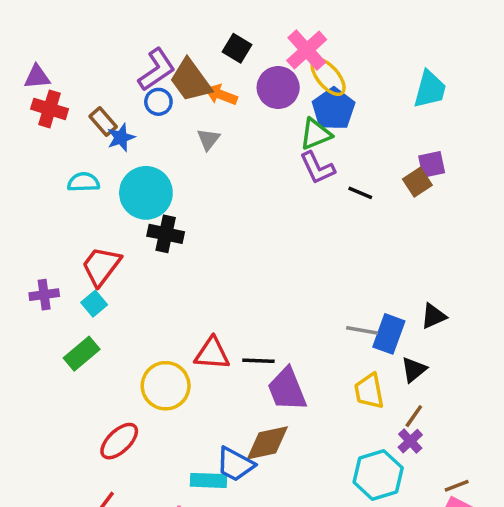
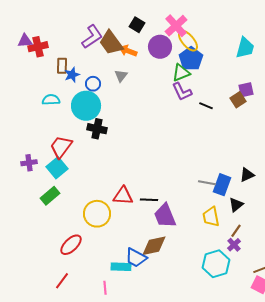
blue circle: (158, 102) -> (93, 84), moved
red cross: (50, 109) -> (38, 47), moved, turned -30
brown rectangle: (103, 121) -> (62, 66), turned 42
cyan square: (94, 304) -> (57, 168), size x1.5

